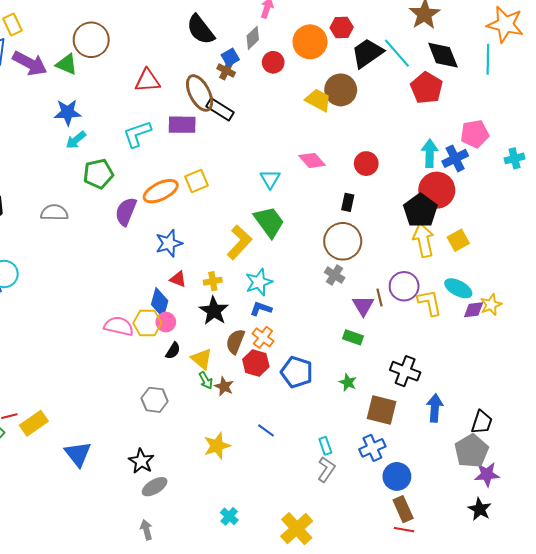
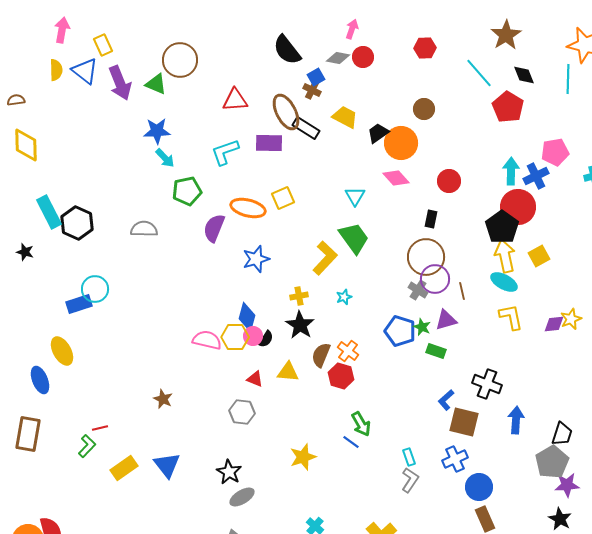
gray diamond: (253, 38) -> (338, 58), turned 55
orange circle: (310, 42) -> (401, 143), moved
black trapezoid: (367, 53) -> (378, 133), moved, size x0.7
black diamond: (443, 55) -> (524, 75), size x0.7
red circle: (273, 62) -> (363, 57), moved
purple arrow: (30, 63) -> (120, 83), turned 40
brown circle: (341, 90) -> (424, 109), size x0.7
yellow trapezoid: (318, 100) -> (345, 117), moved
cyan arrow: (76, 140) -> (165, 158), turned -95
orange ellipse: (161, 191) -> (248, 208), turned 40
red triangle: (178, 279) -> (255, 379), moved
cyan star: (259, 282) -> (344, 297), size x0.6
purple circle: (404, 286) -> (435, 279), moved
cyan ellipse: (458, 288) -> (504, 282), moved
brown line: (380, 298) -> (462, 291), moved
purple triangle: (363, 306) -> (446, 320), turned 45
blue L-shape: (261, 309) -> (446, 400), moved, turned -60
black semicircle: (173, 351) -> (266, 339), moved
yellow triangle: (202, 359) -> (288, 372), turned -35
blue pentagon: (297, 372) -> (400, 331), moved
green arrow: (206, 380) -> (361, 424), moved, size x1.4
green star: (348, 382) -> (422, 327), moved
brown star: (224, 386) -> (163, 399), moved
yellow rectangle: (34, 423) -> (124, 468), moved

